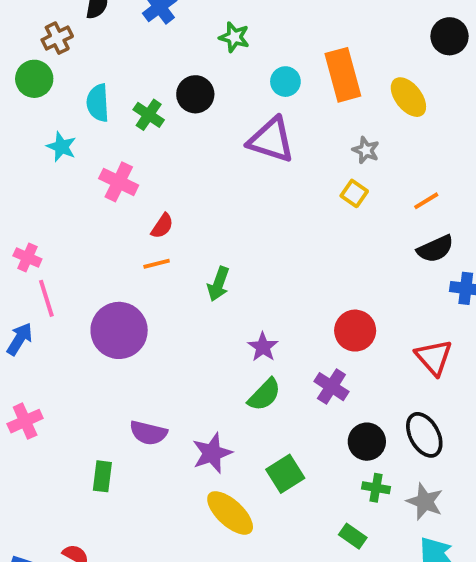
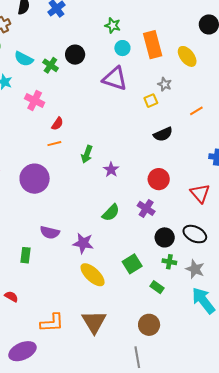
green star: (234, 37) -> (113, 25), moved
cyan semicircle: (98, 103) -> (24, 59), turned -60
yellow square: (354, 193) -> (151, 101), moved, turned 32
black semicircle: (435, 249) -> (163, 134), moved
purple star: (263, 347) -> (111, 170), moved
black ellipse: (424, 435) -> (195, 234), turned -35
purple star: (212, 453) -> (83, 243), turned 30
green square: (285, 474) -> (132, 264), moved

